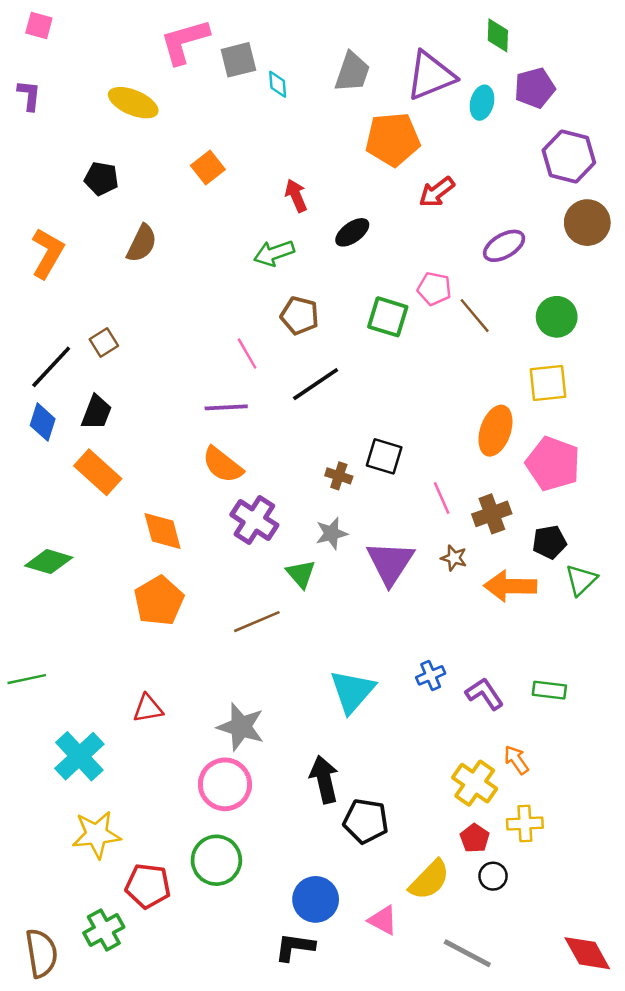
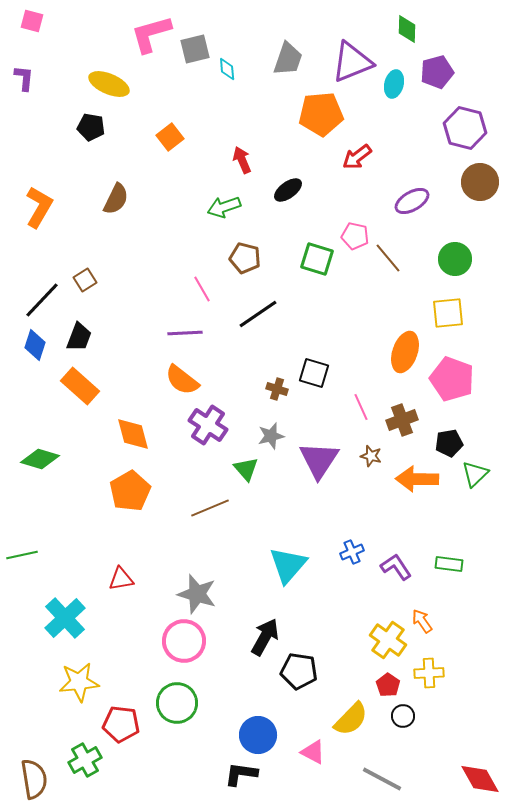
black pentagon: (101, 179) -> (91, 127), moved
black arrow: (324, 779) -> (265, 637), turned 42

